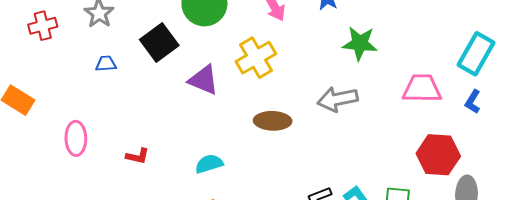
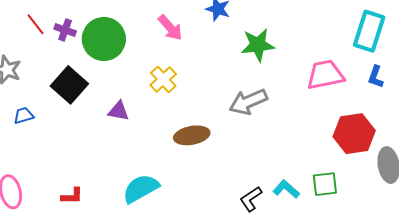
yellow cross: (256, 58) -> (163, 79), size x0.7
purple triangle: (204, 80) -> (119, 111), size x0.7
cyan semicircle: (209, 164) -> (141, 189), size x1.4

